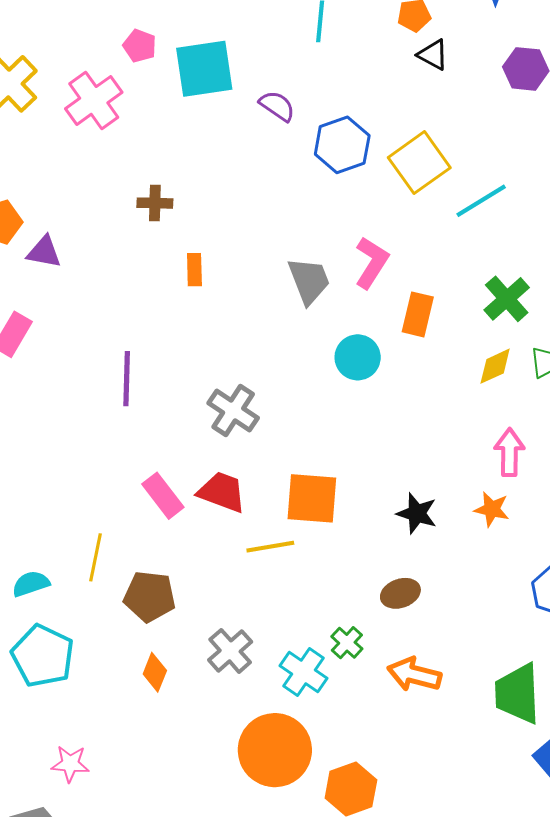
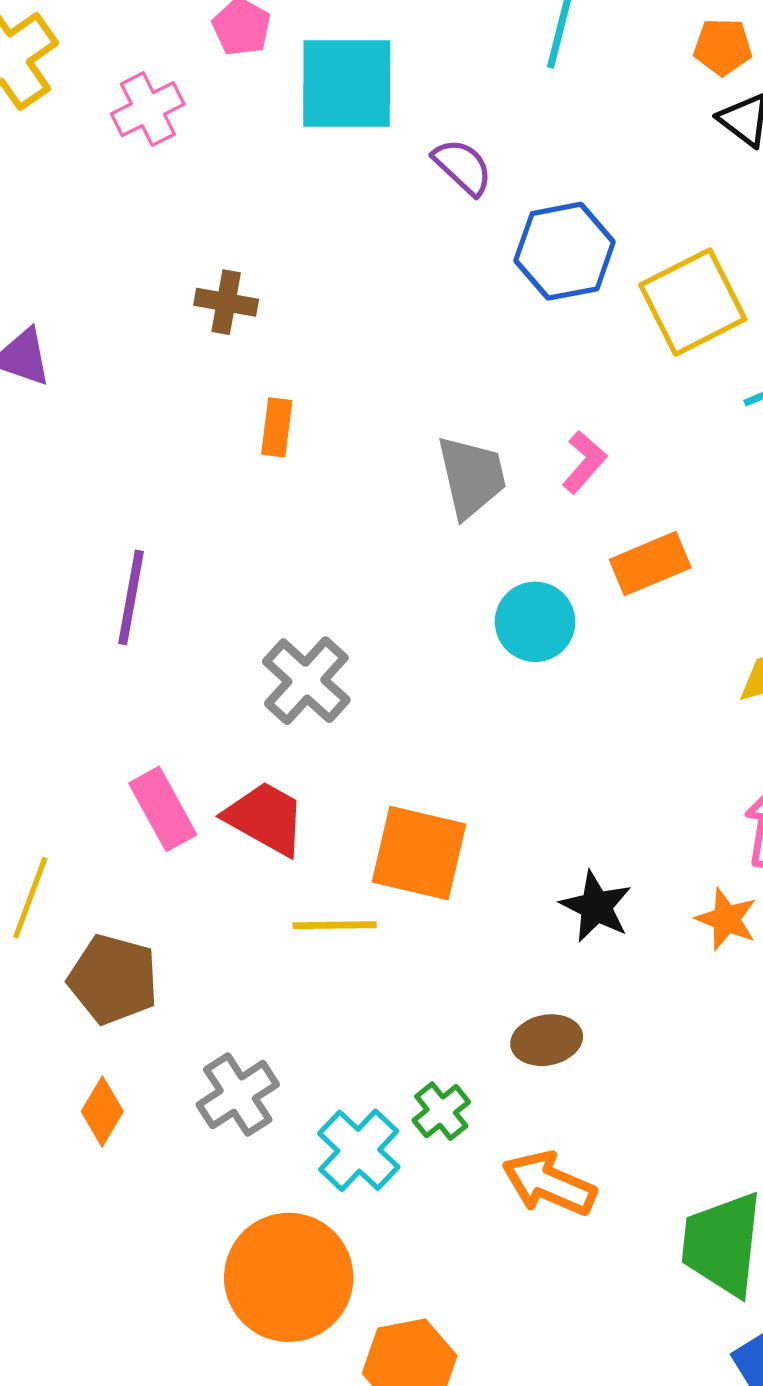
pink cross: (94, 100) -> (148, 109), size x0.7
pink L-shape: (372, 263) -> (584, 462), size x0.7
orange rectangle: (418, 314) -> (650, 564), turned 45

